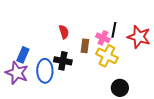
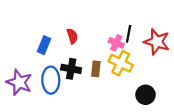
brown rectangle: (85, 46) -> (96, 69), moved
blue rectangle: (23, 55) -> (44, 45), moved
black circle: (120, 88) -> (146, 95), moved

